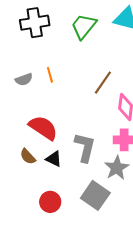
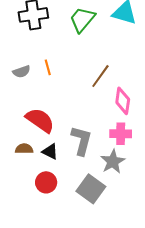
brown semicircle: (28, 157) -> (24, 149), turned 132
red circle: (50, 202) -> (46, 182), moved

